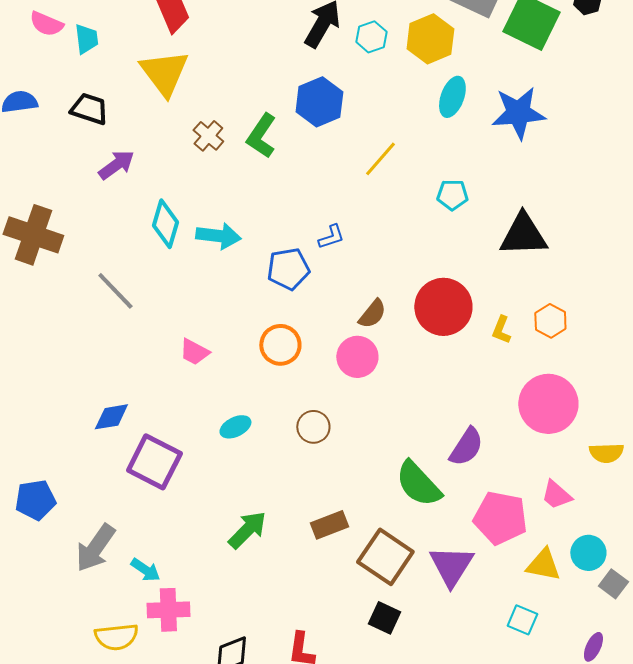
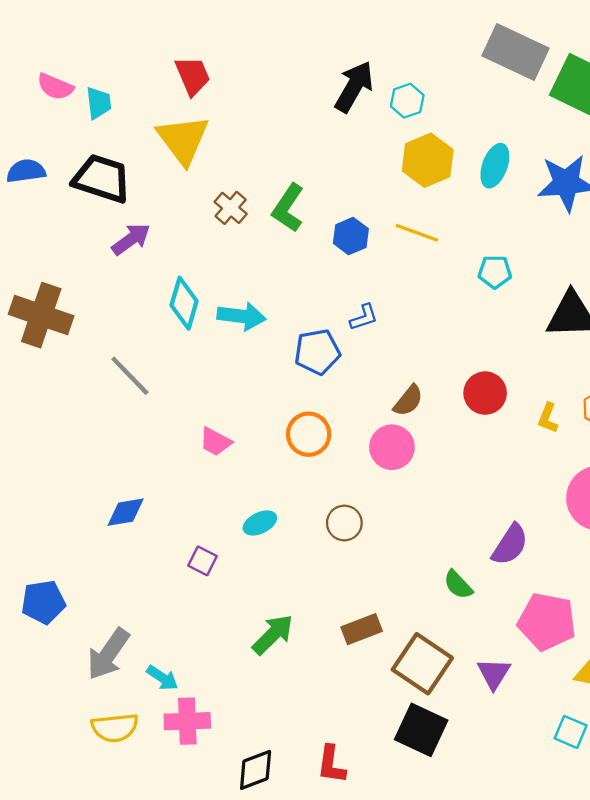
yellow hexagon: (430, 39) -> (428, 160), moved
blue hexagon: (319, 102) -> (351, 236), moved, size x0.7
black trapezoid: (89, 109) -> (102, 179), size x1.4
yellow line: (380, 159) -> (417, 233), turned 69
red circle: (443, 307) -> (485, 393), size x0.7
purple square: (154, 462) -> (202, 561), moved, size x0.5
green semicircle: (418, 484) -> (458, 585), size x0.6
purple triangle: (451, 566) -> (494, 674), size x0.7
black square: (384, 618) -> (421, 730), size x1.5
yellow semicircle: (116, 637) -> (115, 728), moved

